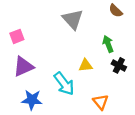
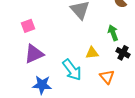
orange triangle: (101, 102) -> (107, 77), moved

